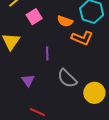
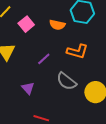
orange L-shape: (82, 38) -> (77, 51), moved
purple line: (47, 53) -> (44, 59), turned 56

